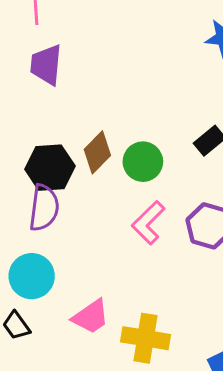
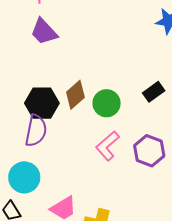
purple trapezoid: (46, 65) -> (44, 32), turned -52

